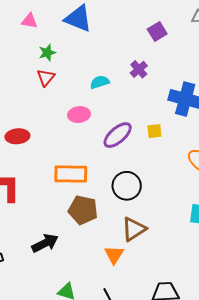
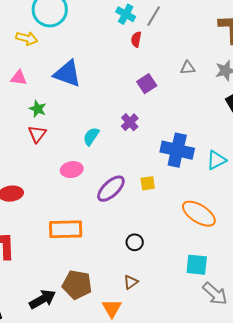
green star: (47, 53) -> (38, 109), turned -30
cyan semicircle: (100, 82) -> (91, 136), turned -36
black circle: (127, 186) -> (135, 242), moved, size x0.6
brown pentagon: (83, 210) -> (77, 285), moved
brown triangle: (134, 229) -> (131, 282), size x0.6

